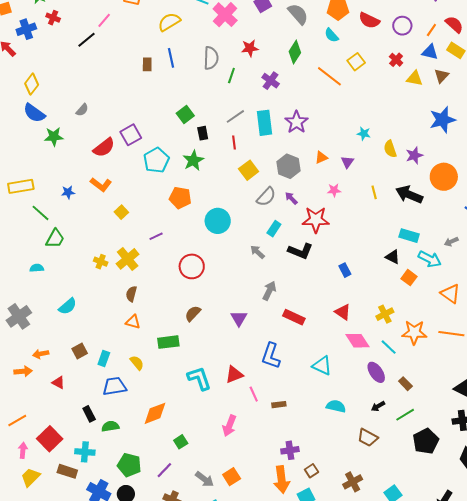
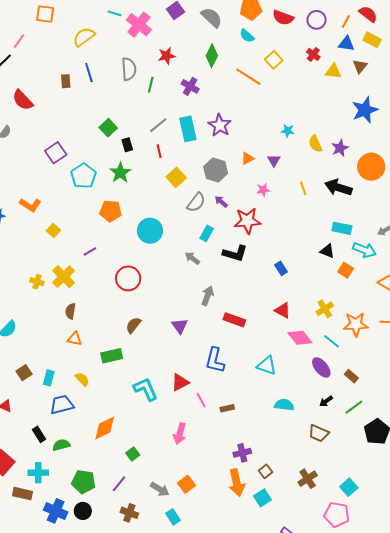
red semicircle: (104, 147) -> (23, 100), moved, turned 90

